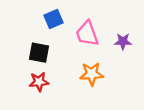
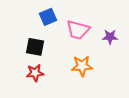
pink trapezoid: (87, 34) -> (78, 30), turned -55

